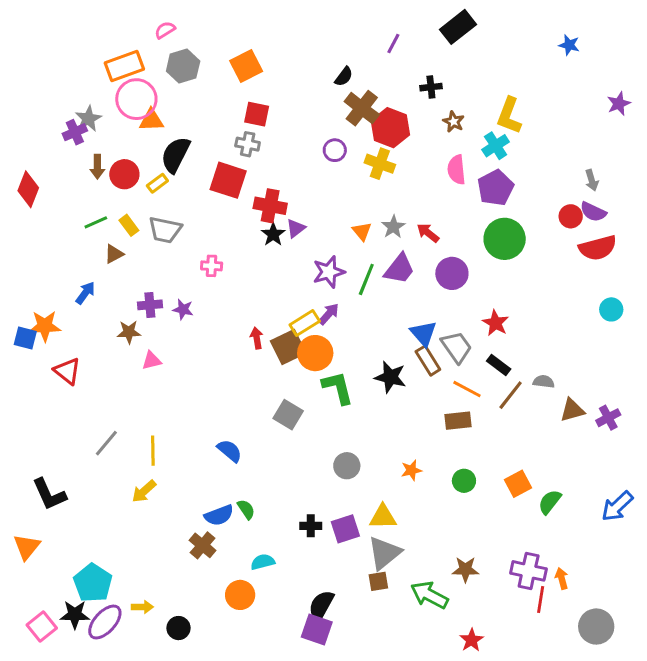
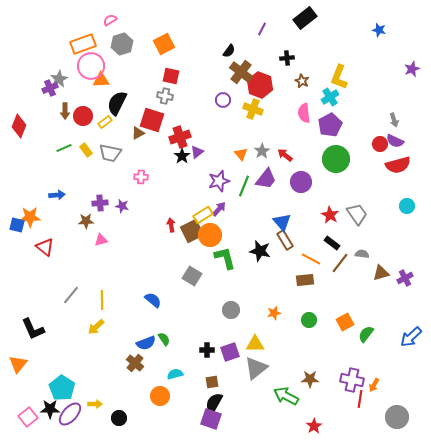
red cross: (270, 206) -> (180, 137), turned -30
brown triangle: (114, 254) -> (138, 133), moved
blue arrow: (85, 293) -> (57, 195), turned 49
gray trapezoid: (456, 347) -> (357, 214), moved
orange arrow: (562, 578) -> (374, 385), turned -136
brown square: (378, 581) -> (212, 382), moved

